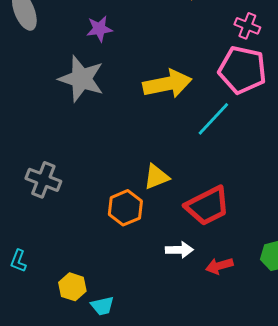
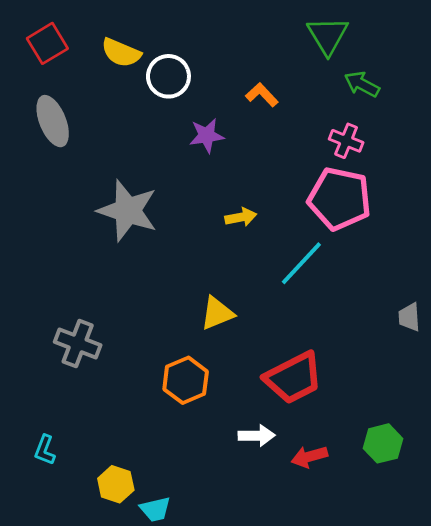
purple star: (99, 29) -> (207, 136), moved
yellow arrow: (167, 84) -> (241, 217), size x0.5
yellow triangle: (156, 177) -> (217, 313), moved

